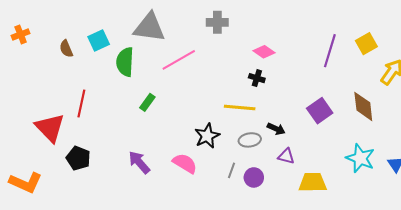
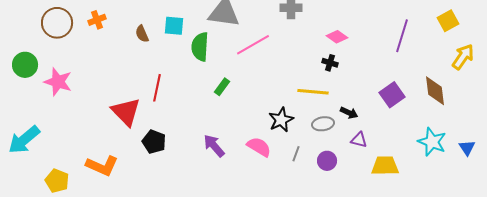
cyan square: (99, 41) -> (174, 26), turned 30
yellow square: (366, 44) -> (448, 21), moved
gray line: (231, 170) -> (296, 154), moved

